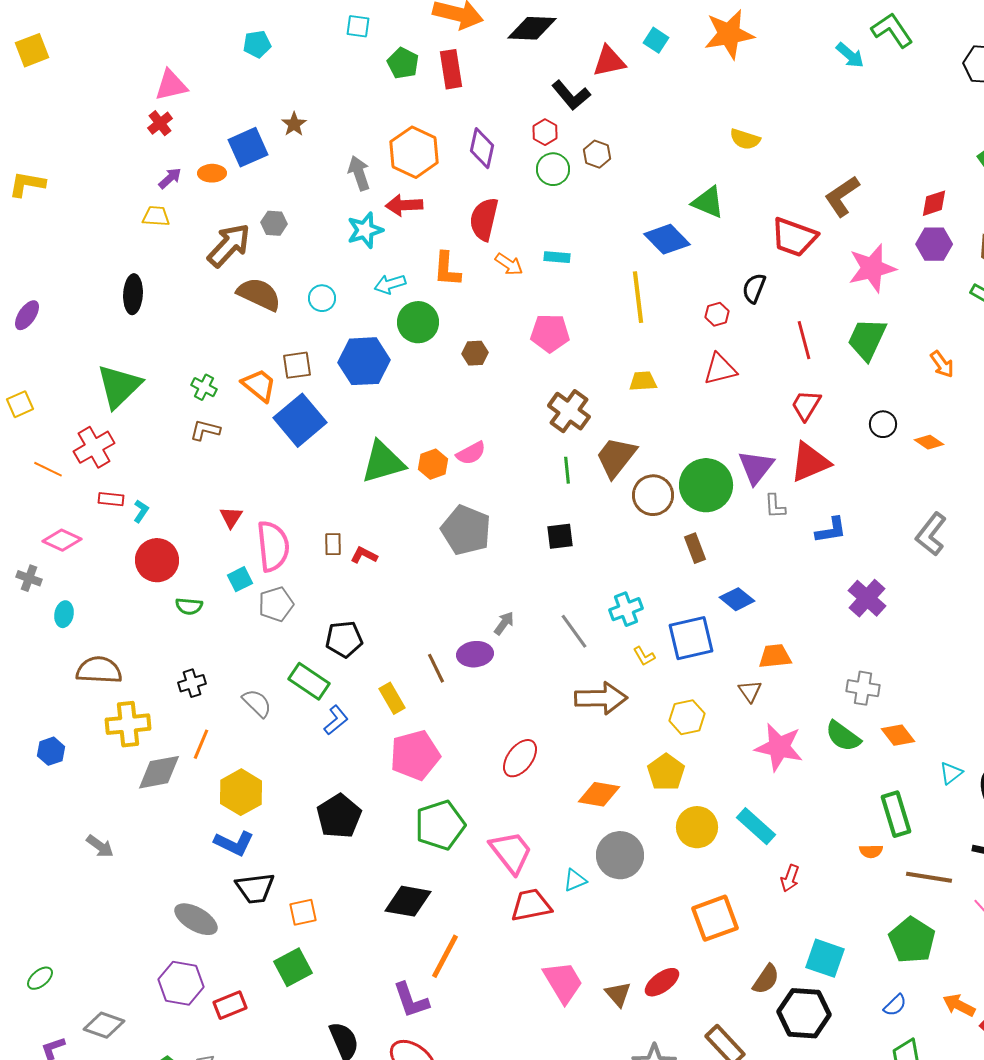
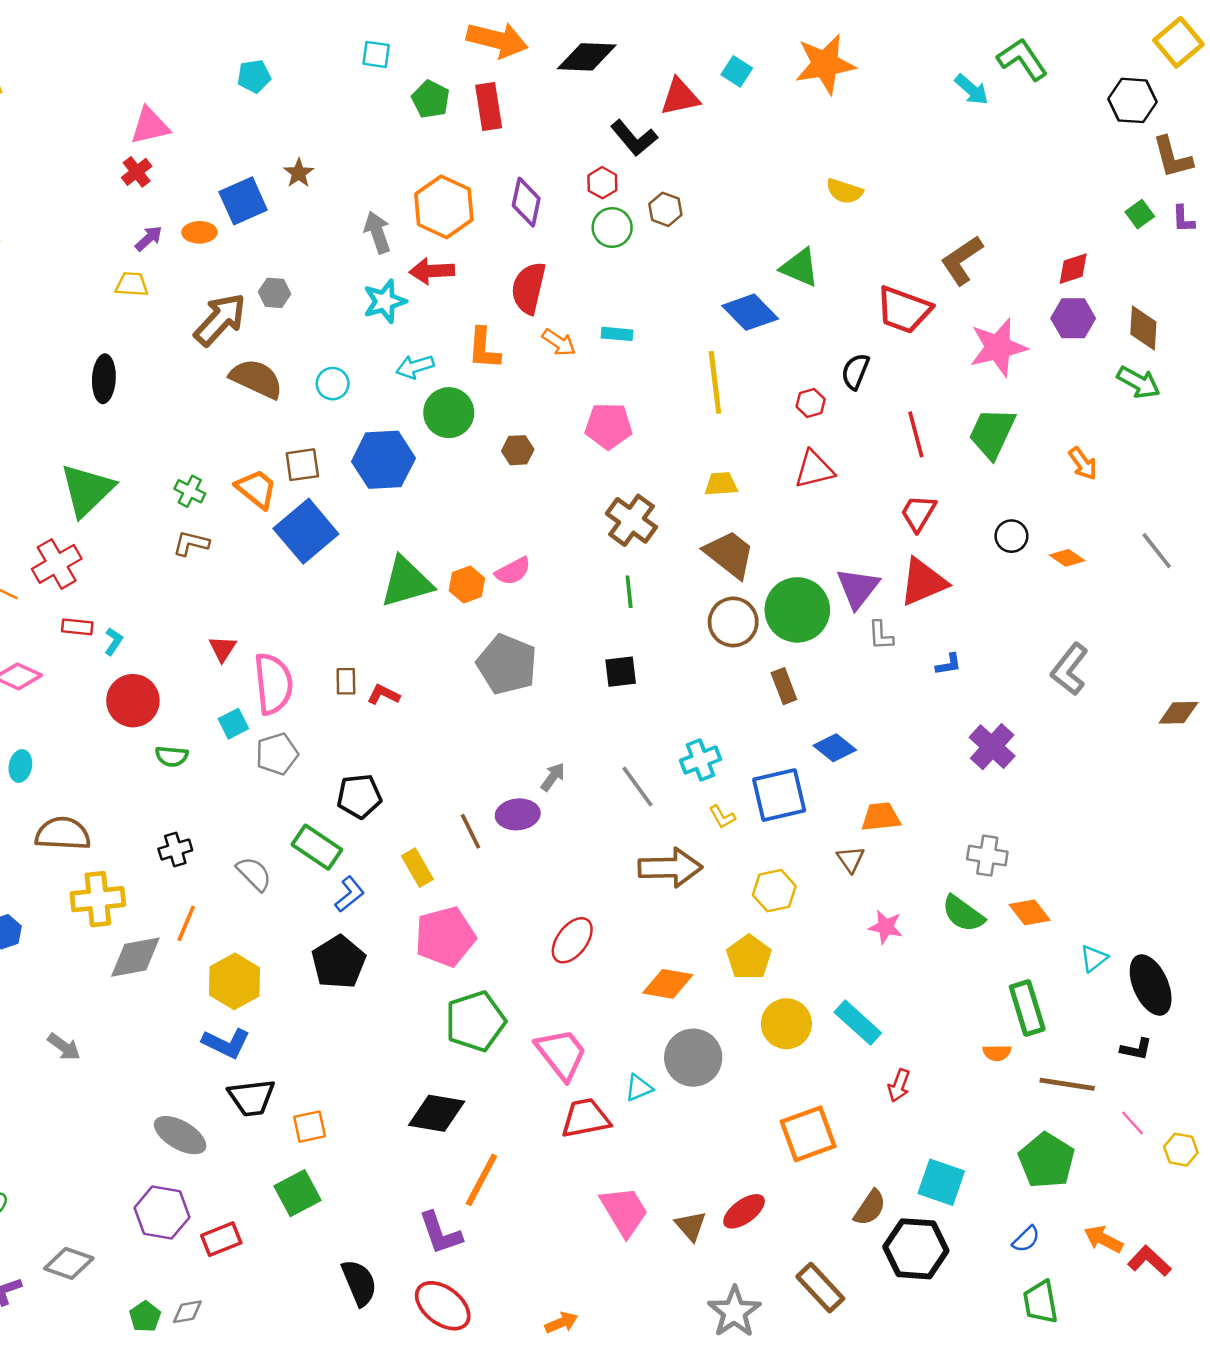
brown trapezoid: (616, 457) -> (730, 554), moved, turned 90
blue L-shape: (831, 530) -> (949, 664), size x0.7
pink star: (779, 747) -> (886, 927), size x0.6
black pentagon: (339, 816) -> (339, 962), moved

